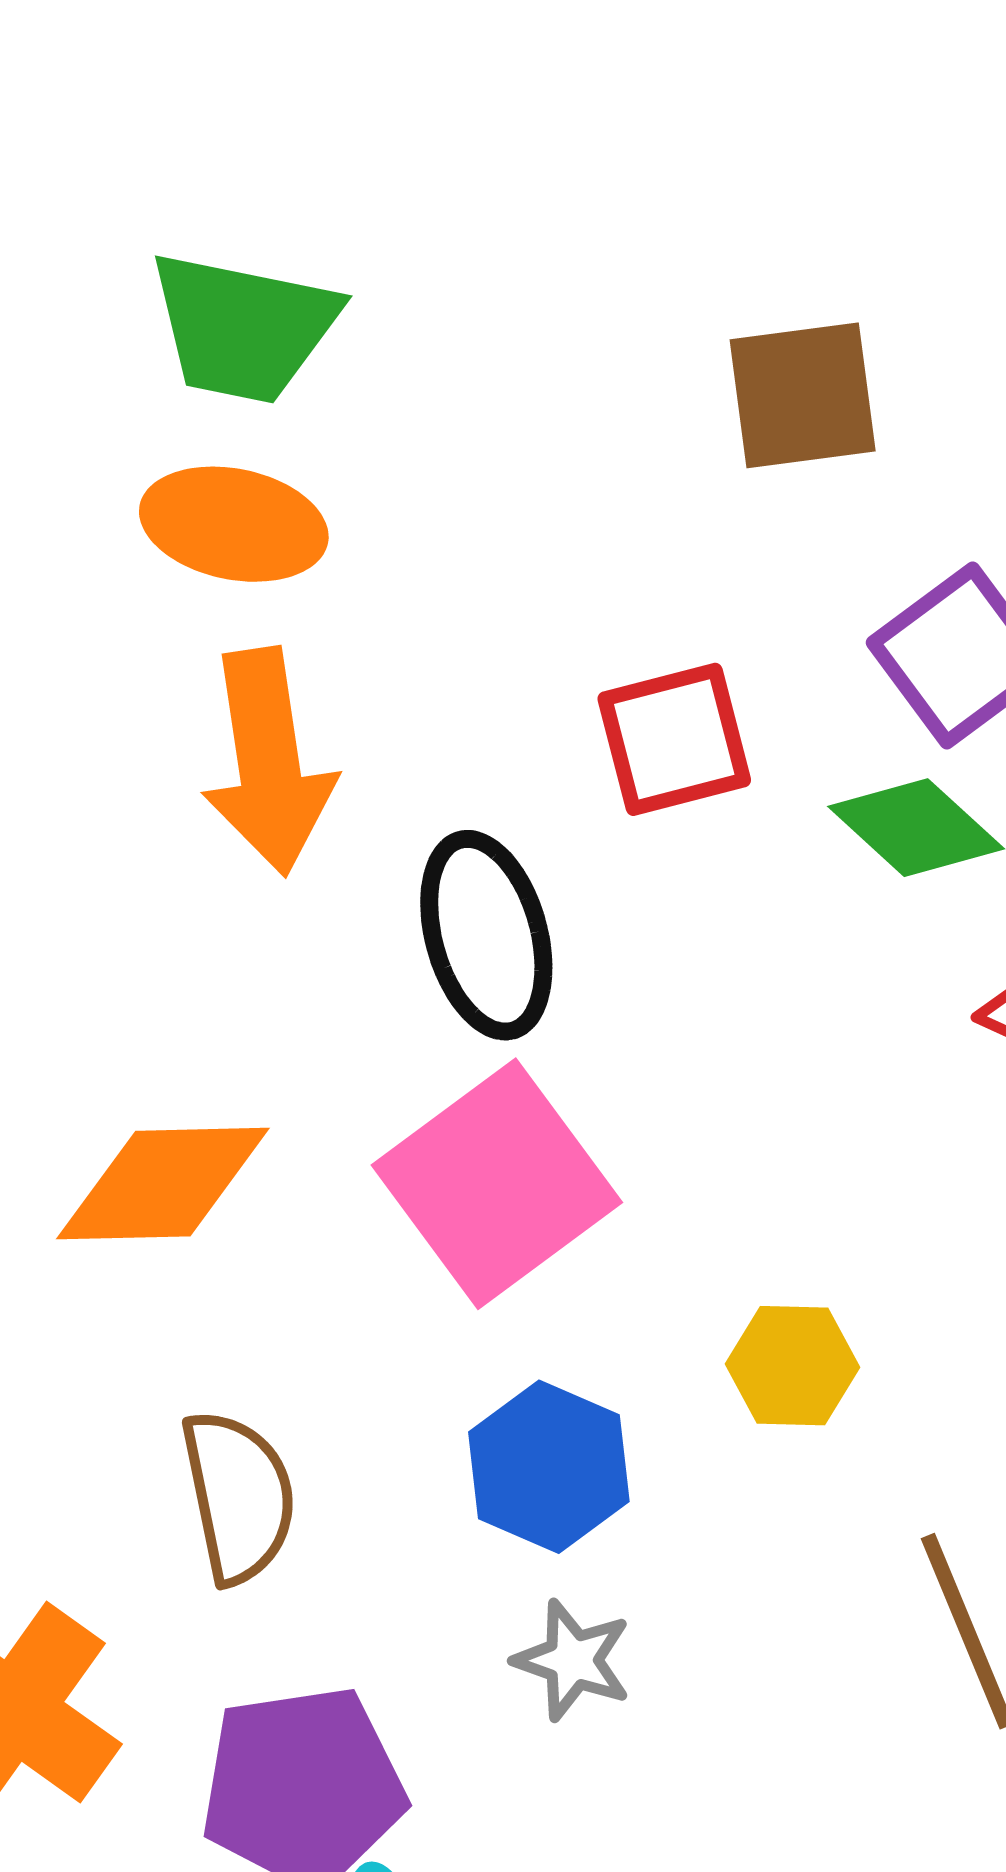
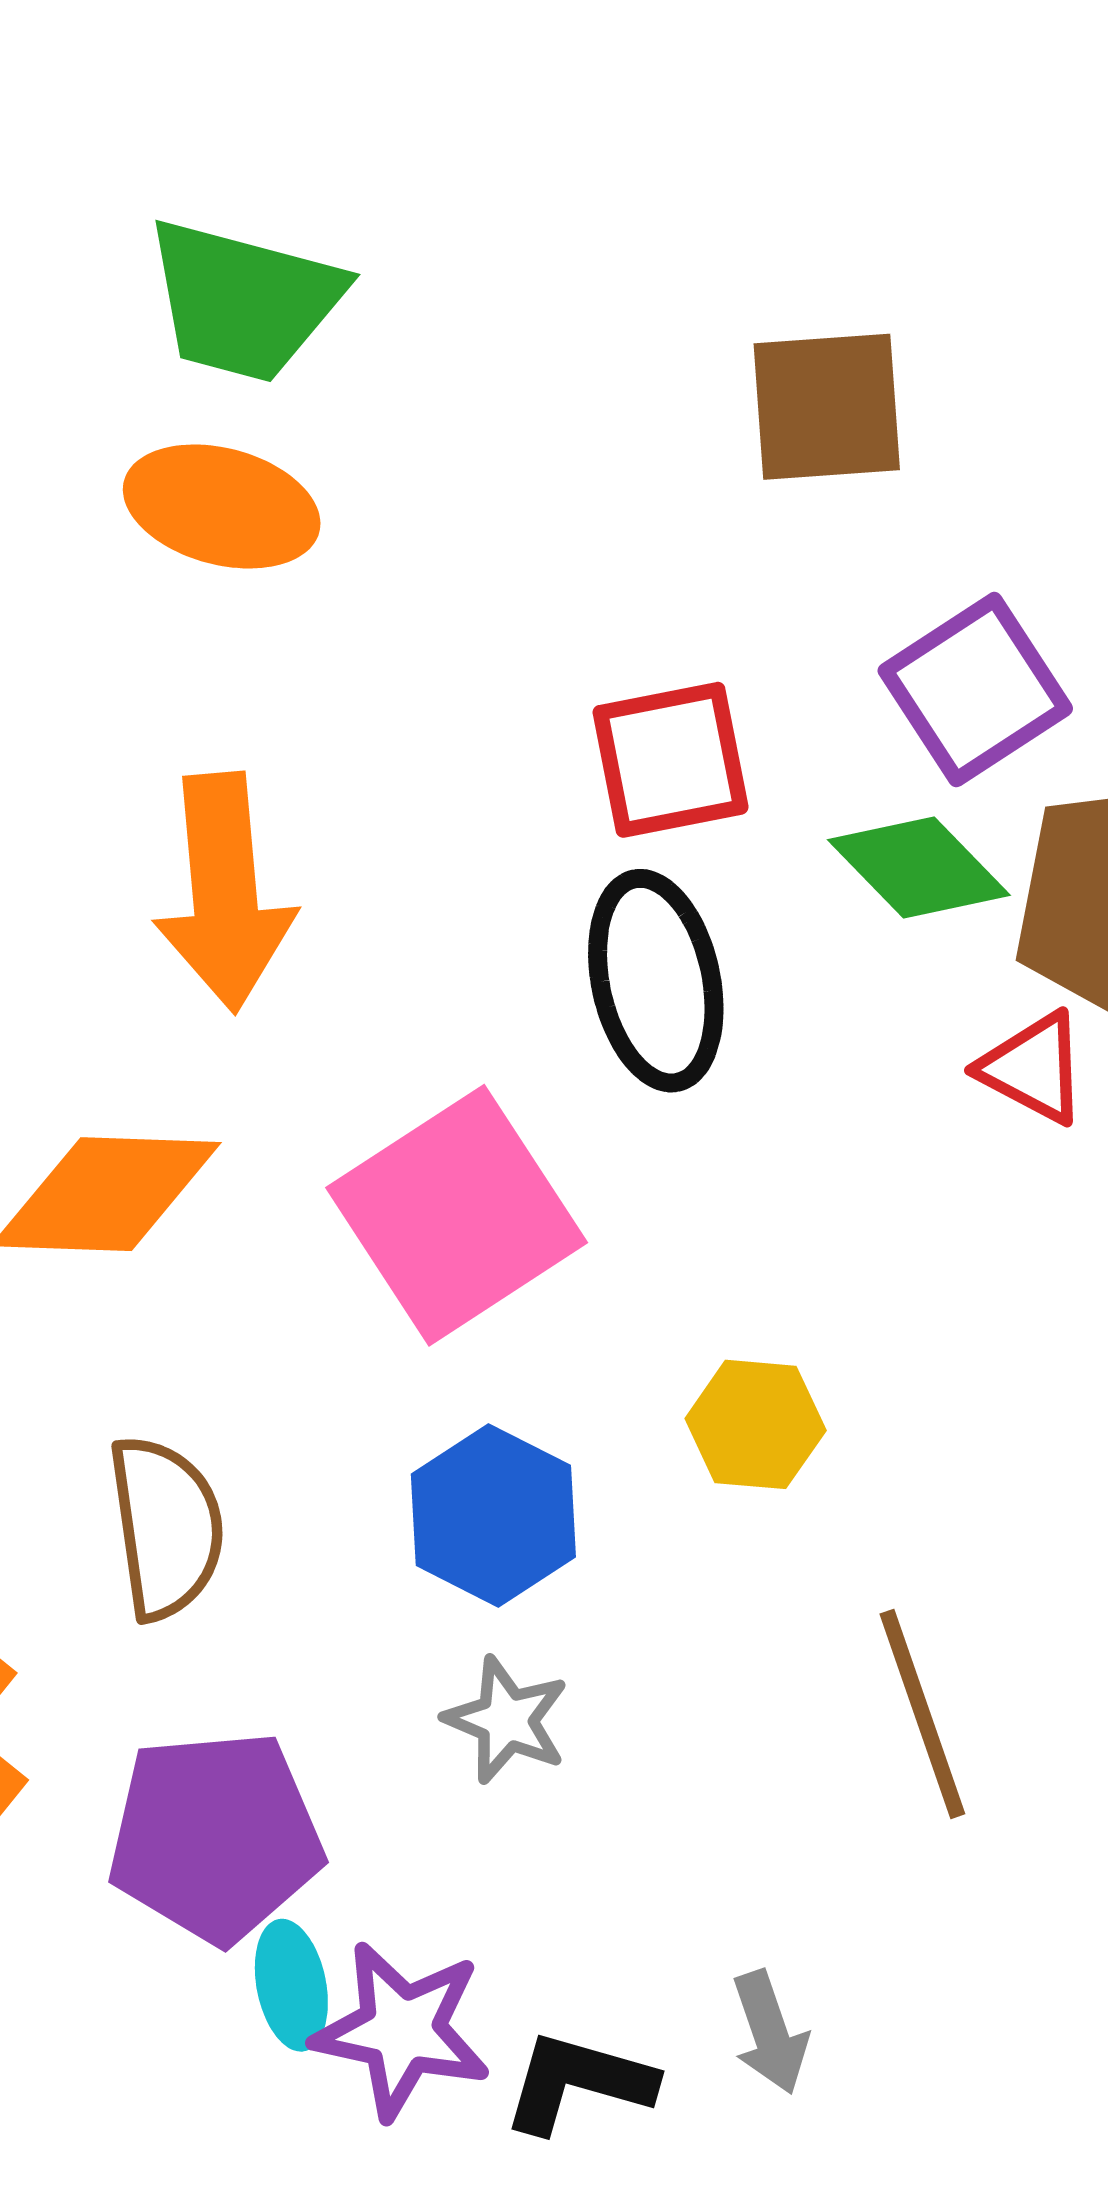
orange arrow: (268, 762) -> (224, 892), moved
black ellipse: (486, 935) -> (656, 981), moved

